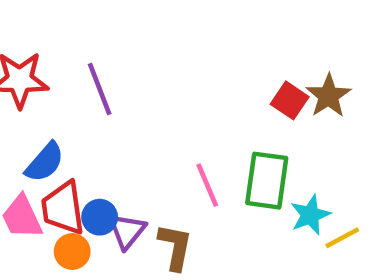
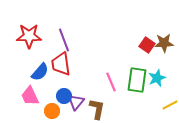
brown star: (329, 96) -> (164, 43), turned 30
red trapezoid: (63, 208) -> (61, 64), moved
cyan star: (310, 215) -> (157, 78), moved

